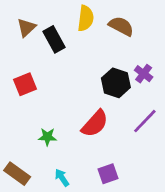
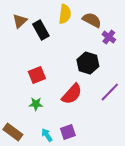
purple cross: (144, 74) -> (109, 37), moved
red square: (25, 84) -> (37, 75), moved
purple square: (108, 174) -> (68, 132), moved

